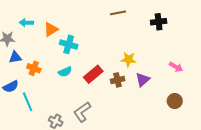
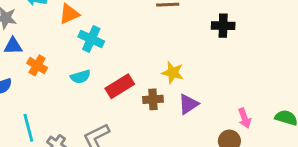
pink arrow: (176, 67) -> (244, 118), moved, turned 32
cyan line: (28, 102) -> (28, 128), moved

